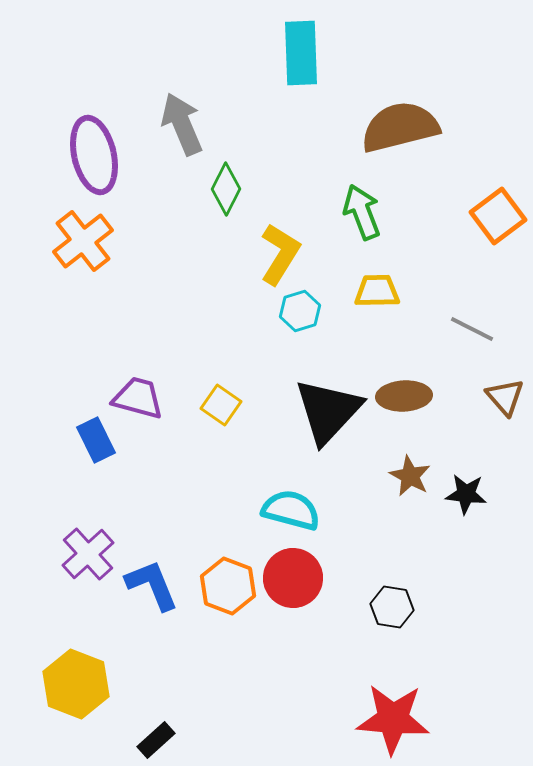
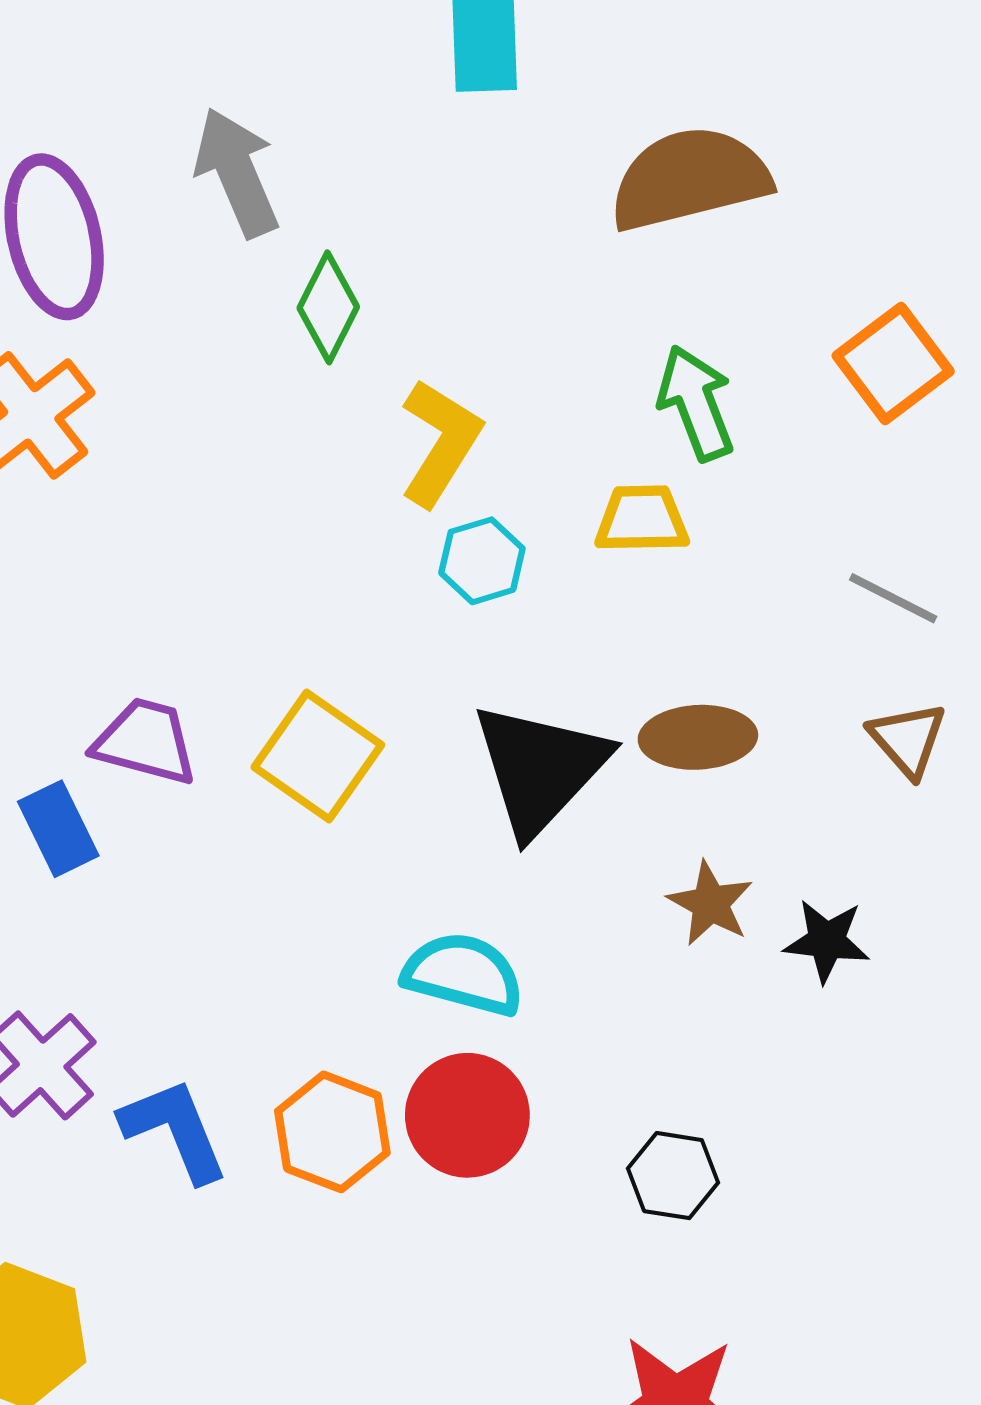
green arrow: (362, 212) -> (696, 403), moved
gray line: (472, 329) -> (893, 598), moved
yellow square: (221, 405) -> (318, 756), size x1.5

